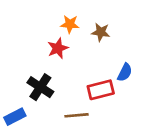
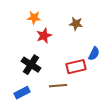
orange star: (70, 24) -> (34, 18), moved
blue rectangle: (15, 117) -> (22, 93), moved

